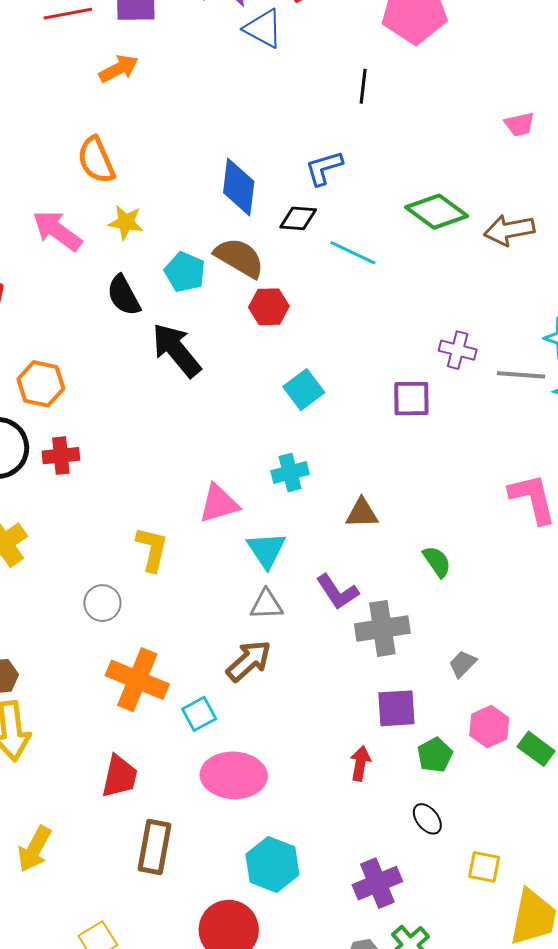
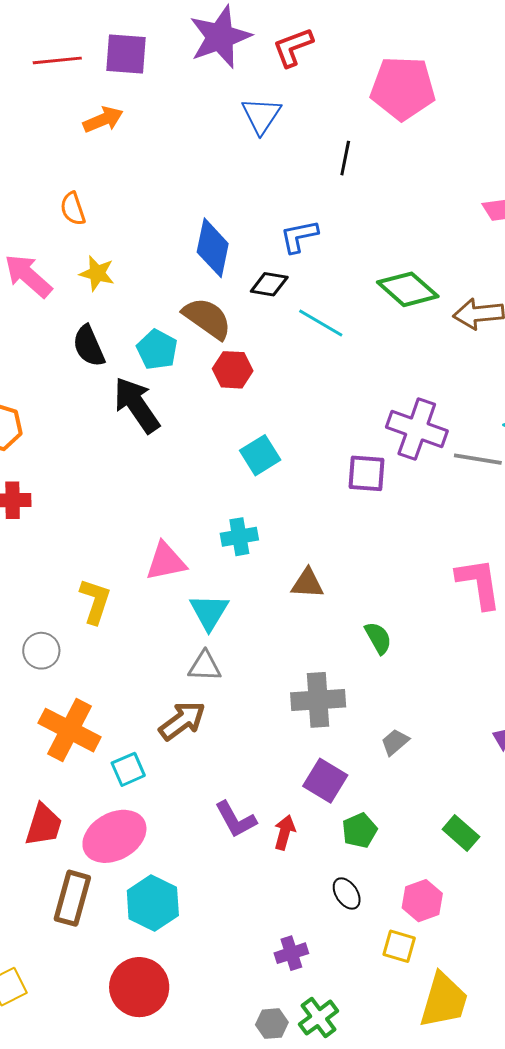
blue triangle: (263, 29) -> (261, 115), moved, turned 30
orange semicircle: (96, 160) -> (73, 209), size x0.7
cyan pentagon: (185, 272) -> (157, 350), moved
purple cross: (458, 350) -> (417, 429), size x1.6
purple L-shape: (337, 592) -> (236, 820), moved
purple square: (396, 708) -> (325, 781), turned 30
pink hexagon: (489, 727) -> (422, 901), moved
pink ellipse: (234, 775) -> (114, 836), moved, turned -36
cyan hexagon: (272, 865) -> (153, 903), moved
purple cross: (377, 883) -> (291, 953), size x0.7

